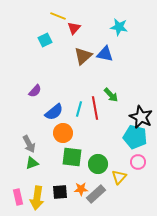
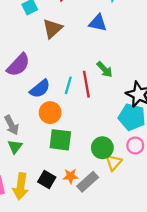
brown triangle: (83, 56) -> (52, 29), moved
purple semicircle: (35, 91) -> (18, 65), size x1.6
green triangle: (32, 163) -> (15, 147), turned -32
green circle: (98, 164) -> (102, 148), moved
black square: (60, 192) -> (47, 180), turned 35

